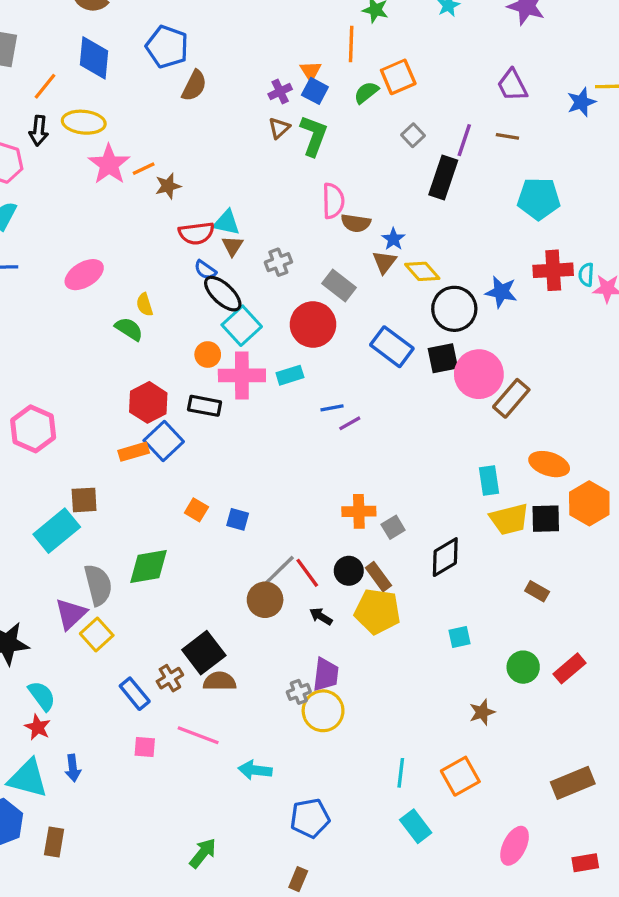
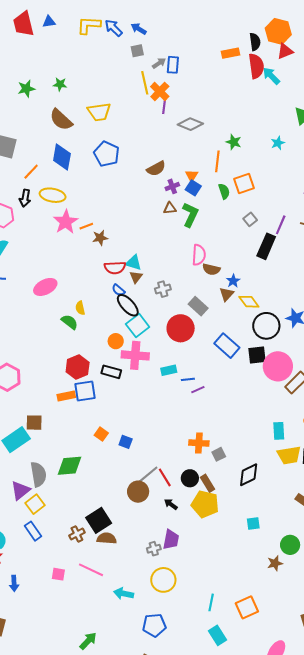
brown semicircle: (194, 86) -> (156, 169), moved, turned 30
green semicircle: (366, 92) -> (224, 191), turned 105
brown triangle: (279, 128) -> (170, 208), turned 32
cyan rectangle: (290, 375) -> (169, 370), moved
blue square: (164, 441) -> (85, 391), turned 30
blue rectangle: (135, 694) -> (33, 531), moved
yellow circle: (323, 711) -> (163, 580), moved
brown star: (482, 712) -> (275, 563), moved

